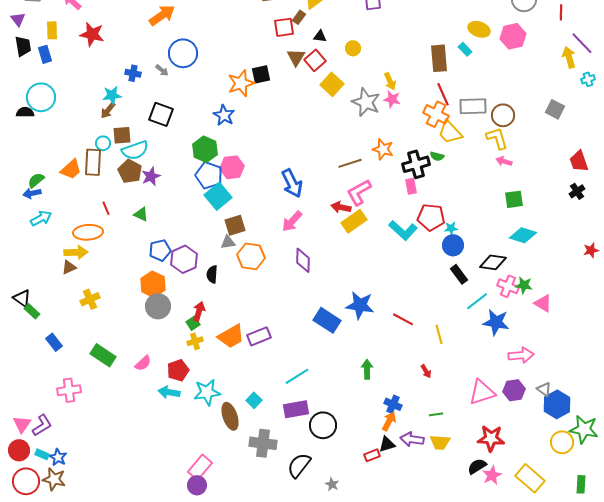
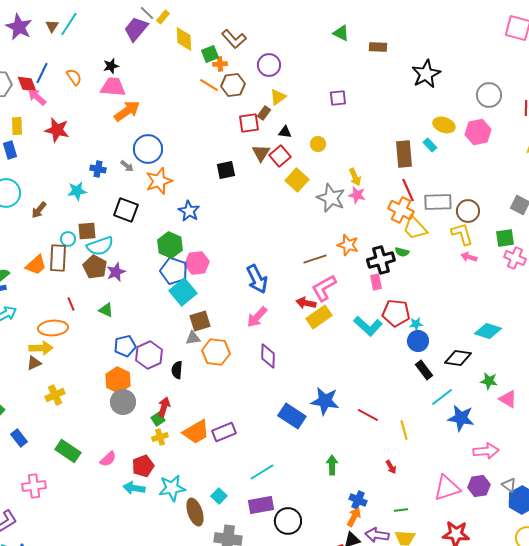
orange star: (241, 83) -> (159, 181), moved
brown arrow: (108, 110) -> (39, 210), moved
green square: (514, 199) -> (505, 238), moved
pink cross: (508, 286) -> (515, 258), moved

